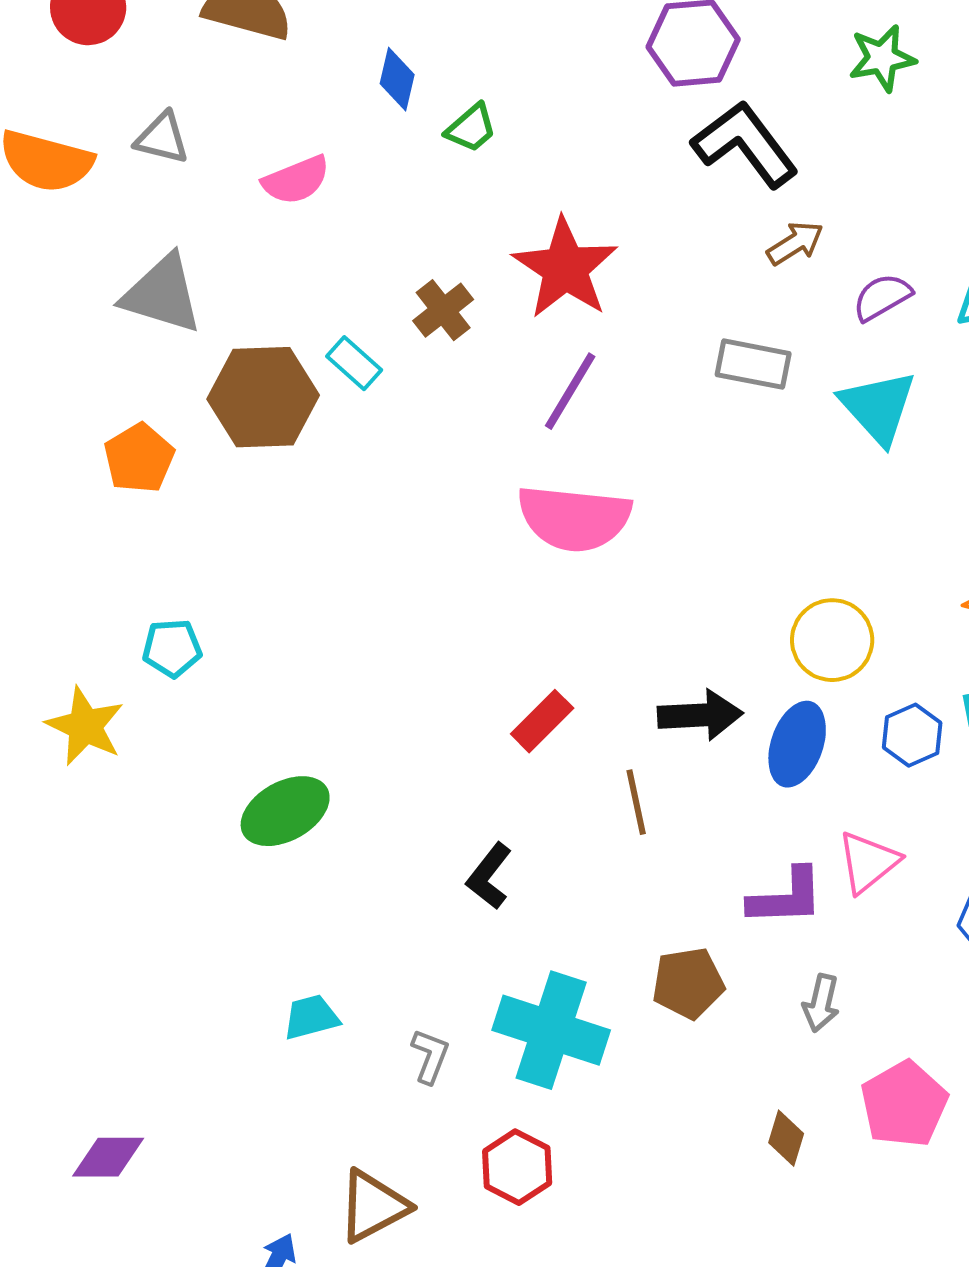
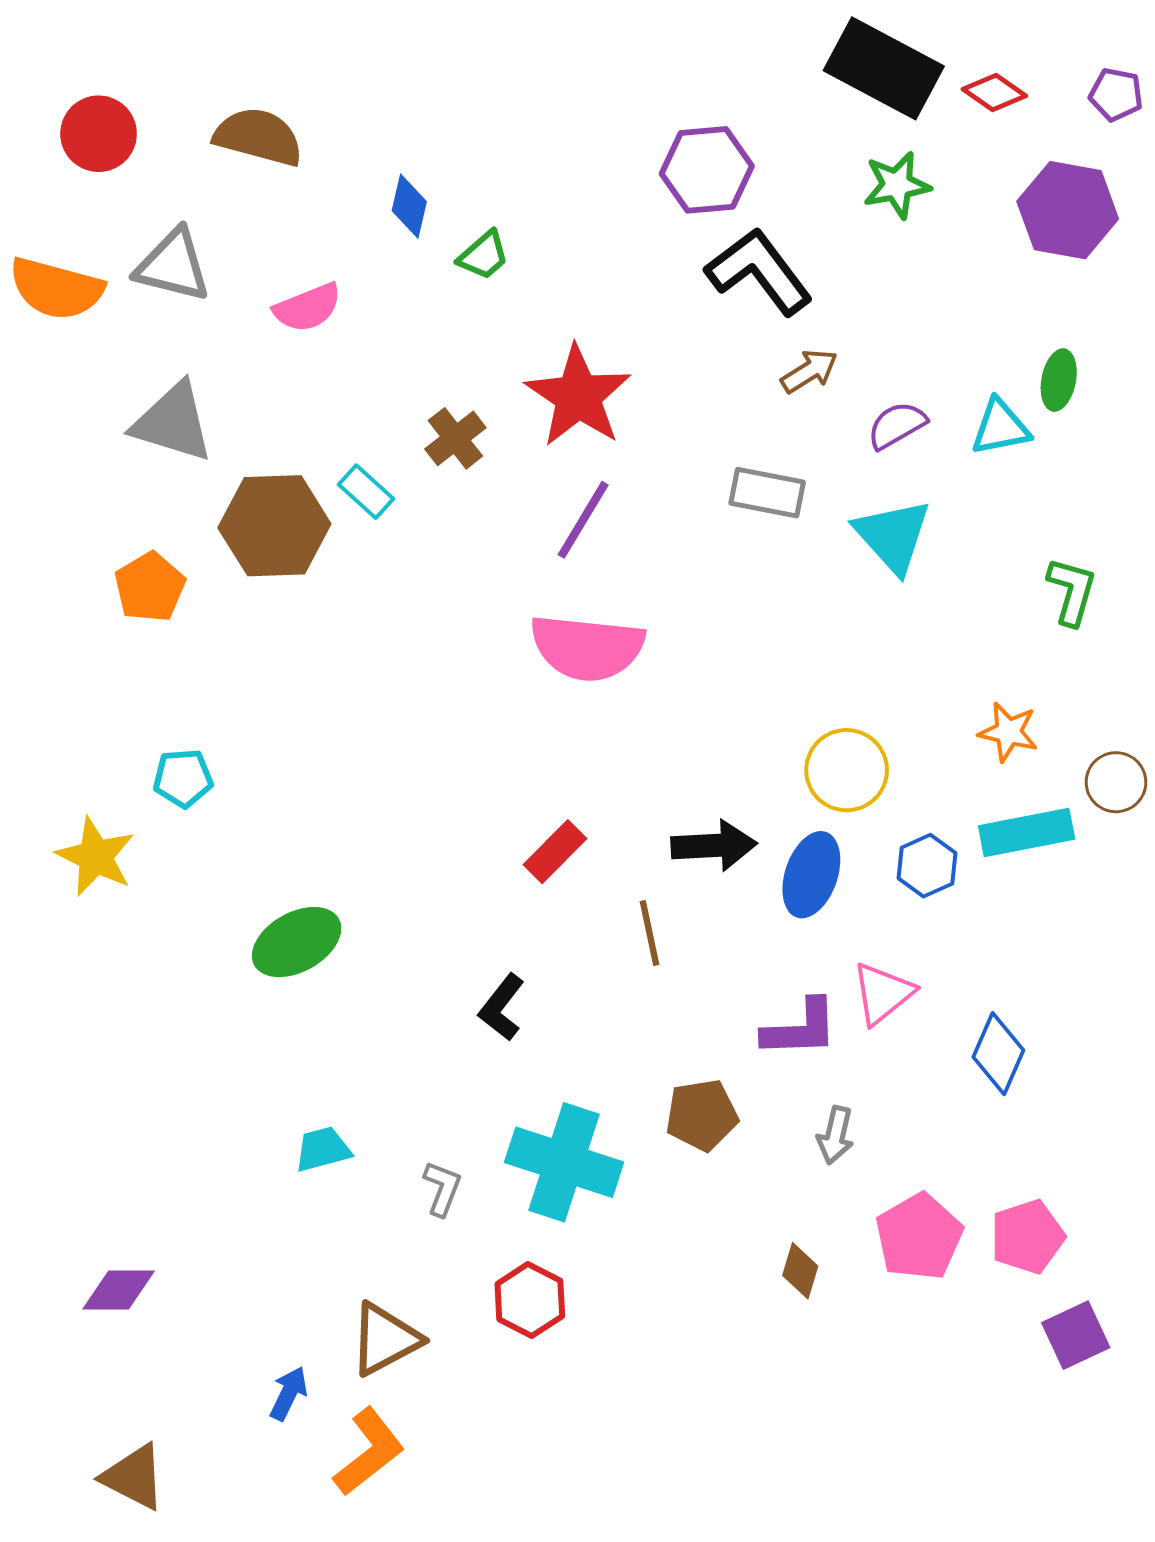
gray triangle: (162, 138) -> (173, 265), size x1.4

